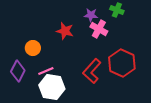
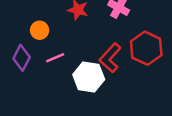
white hexagon: (52, 87) -> (89, 77), moved

